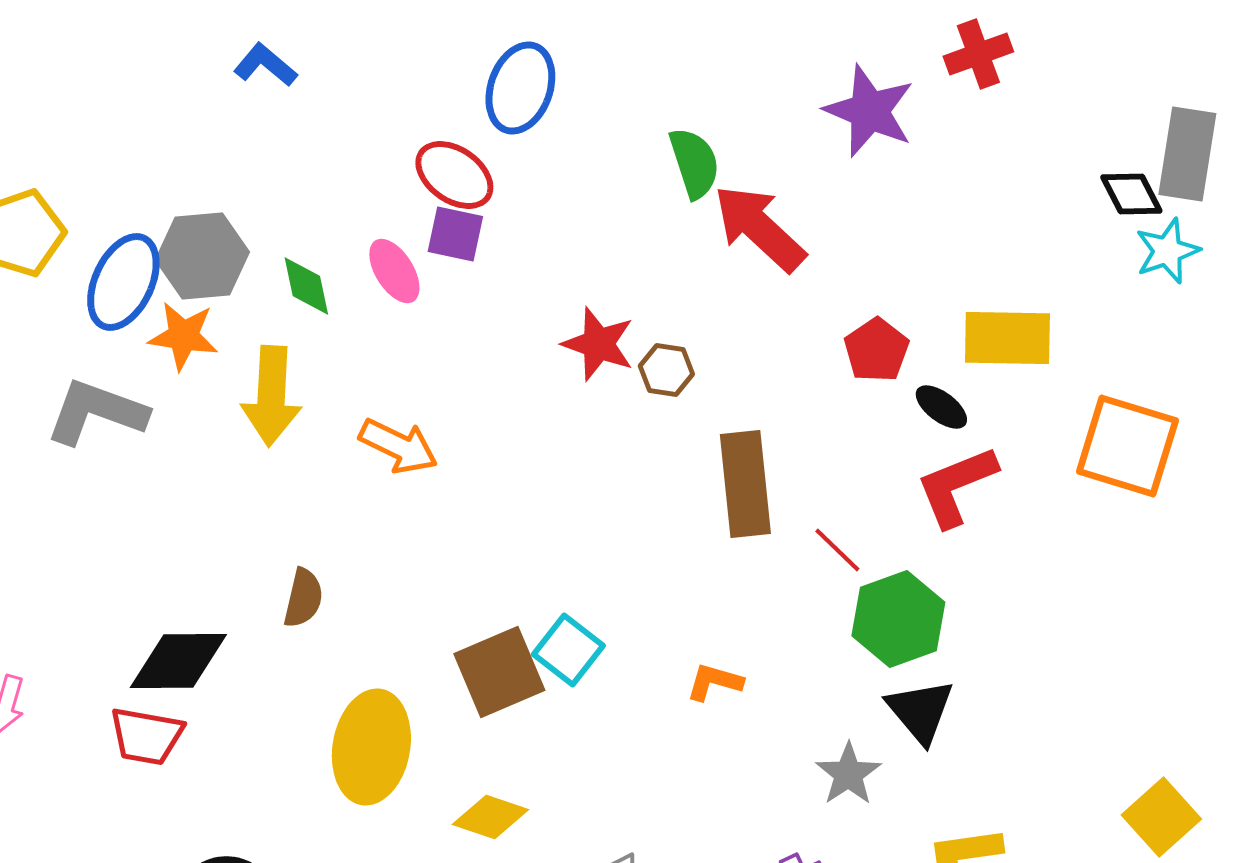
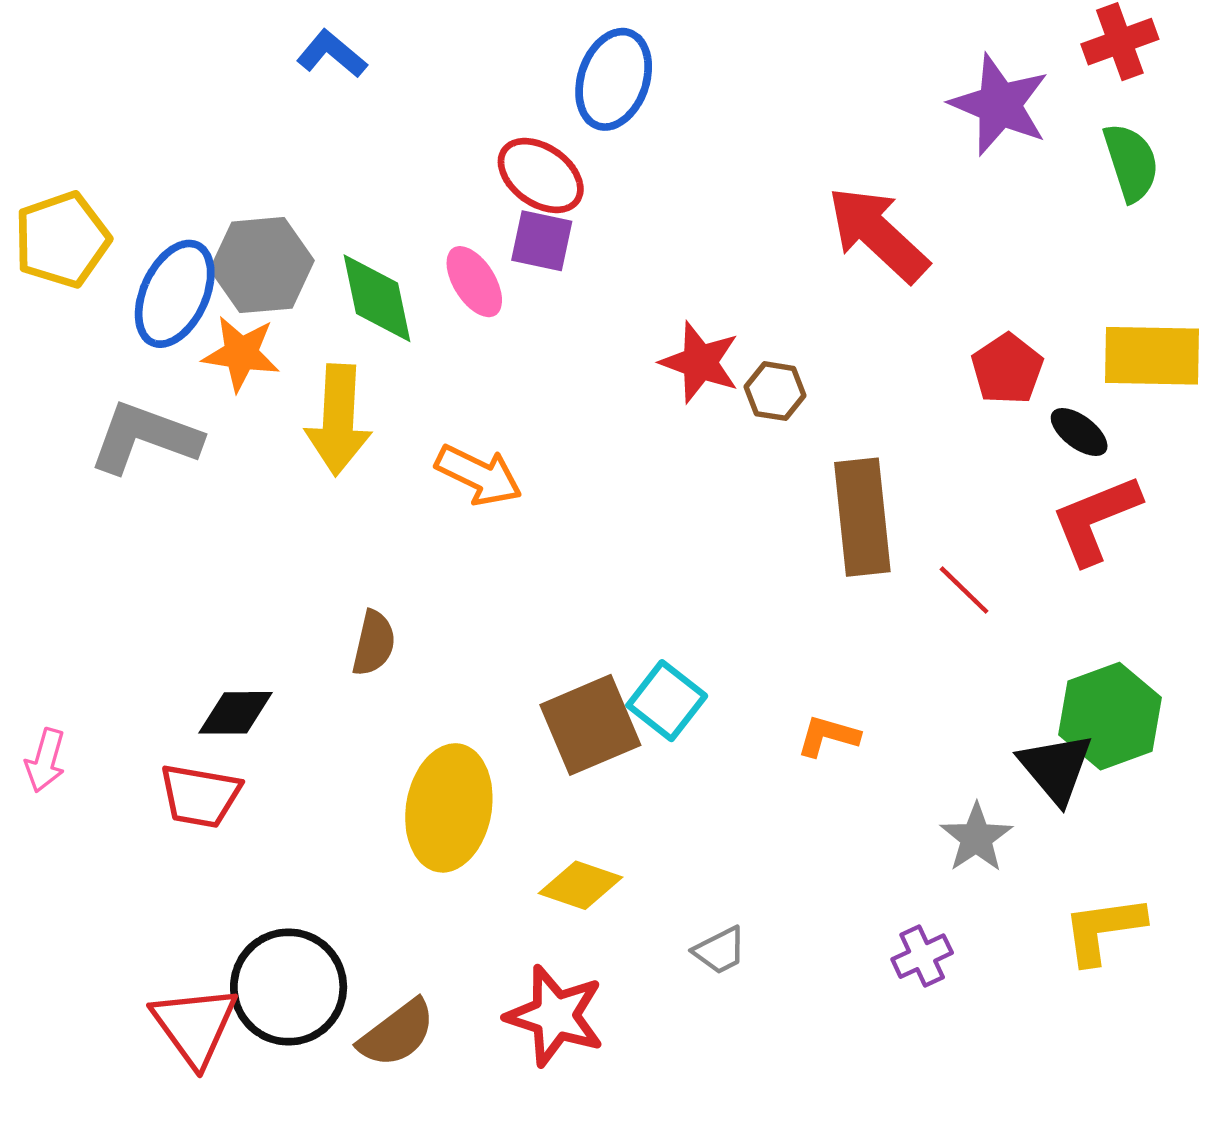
green semicircle: (694, 163) -> (1131, 162), moved
green diamond: (306, 286) -> (377, 298), size x1.4
green hexagon: (898, 619) -> (1110, 716), moved
black diamond: (178, 661) -> (235, 713), size x0.7

